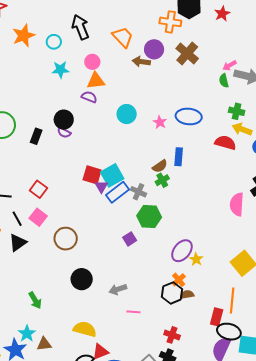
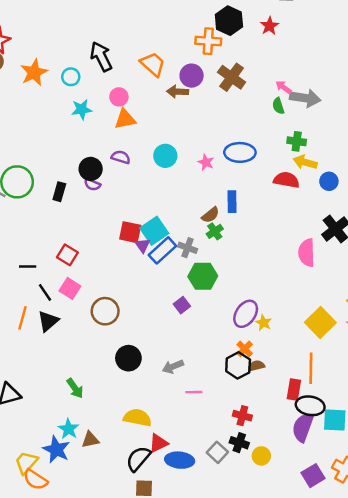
pink arrow: (229, 65) -> (283, 87), turned 72
purple semicircle: (89, 97) -> (121, 157), moved

